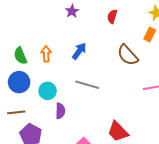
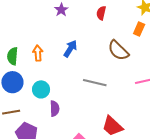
green semicircle: (20, 56) -> (13, 56), turned 30
gray line: (87, 85) -> (95, 83), moved

